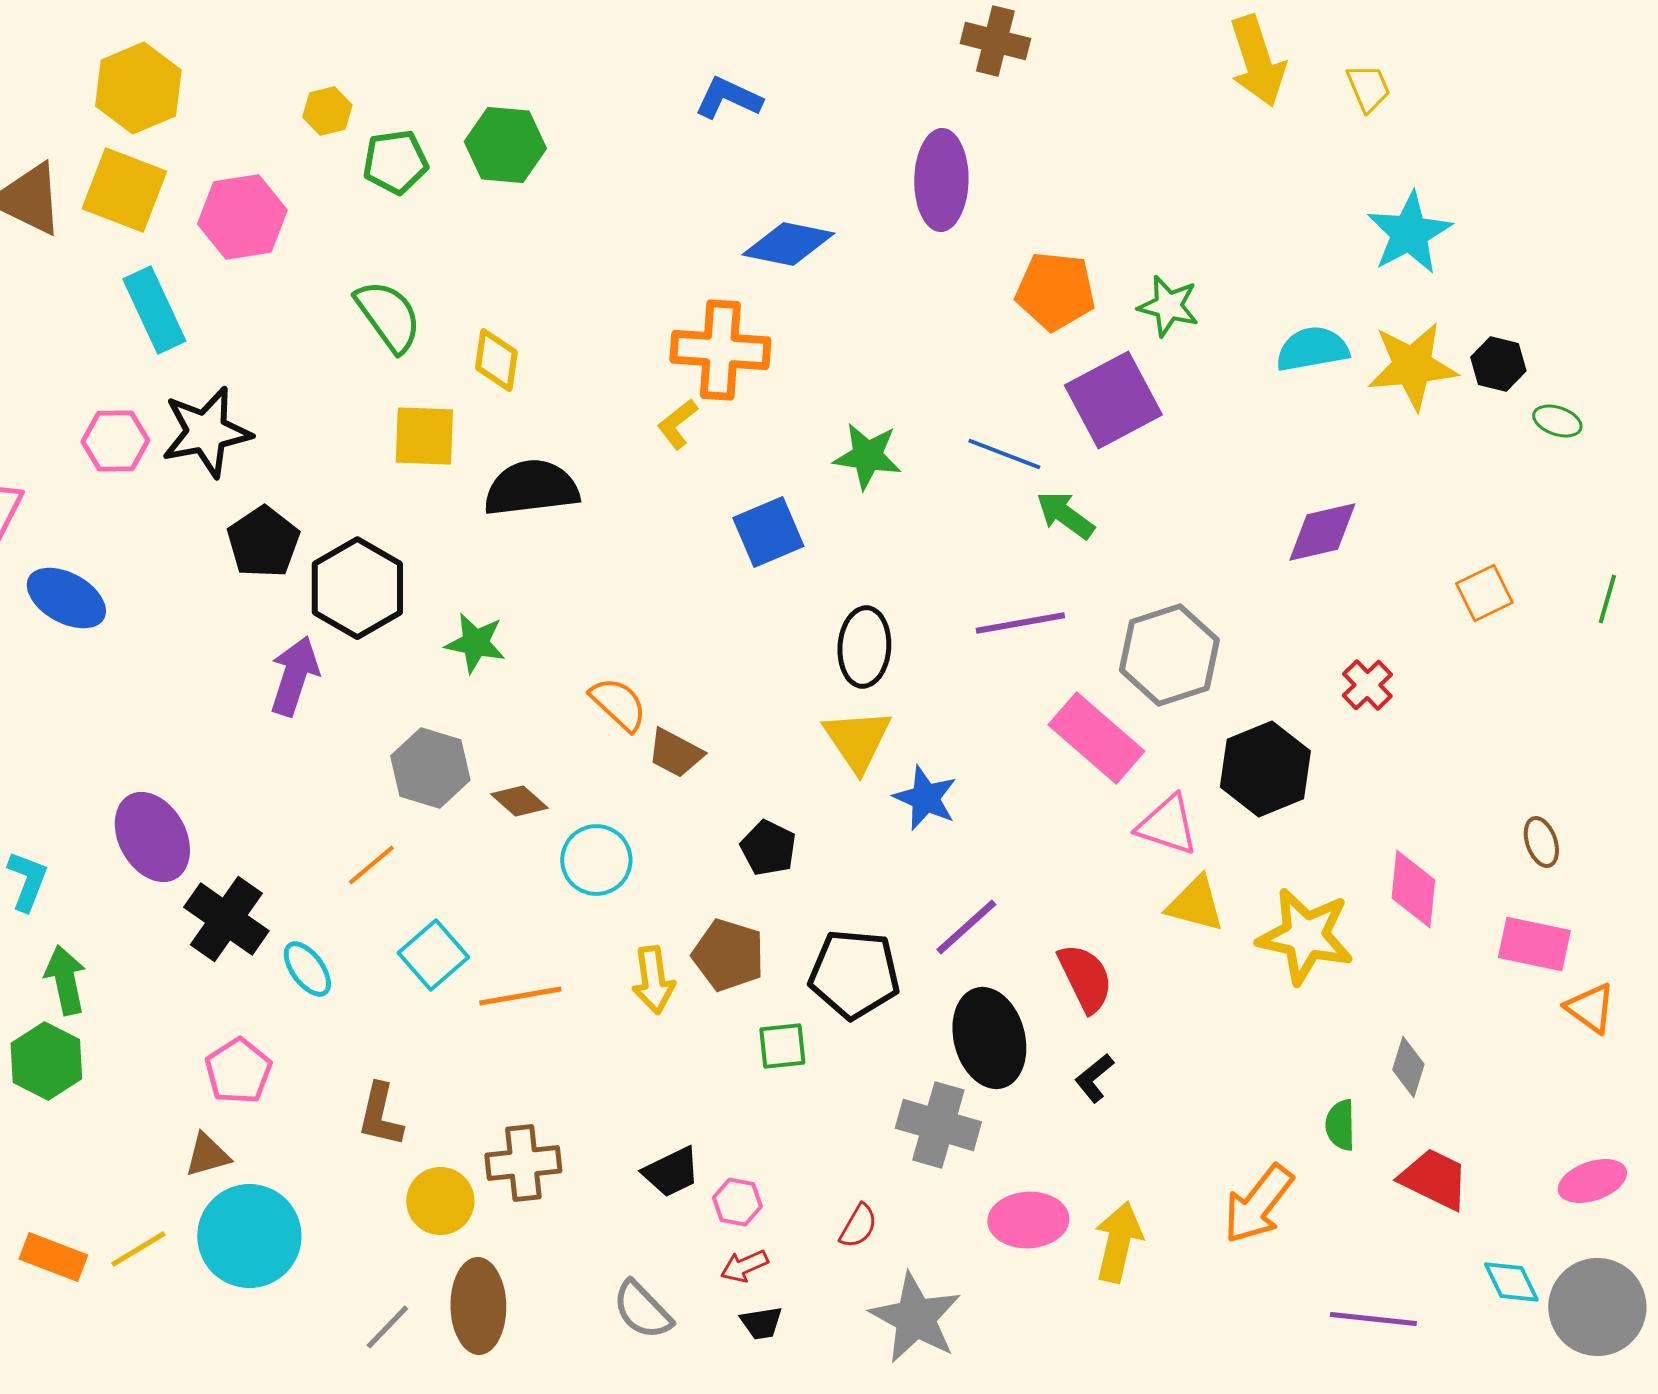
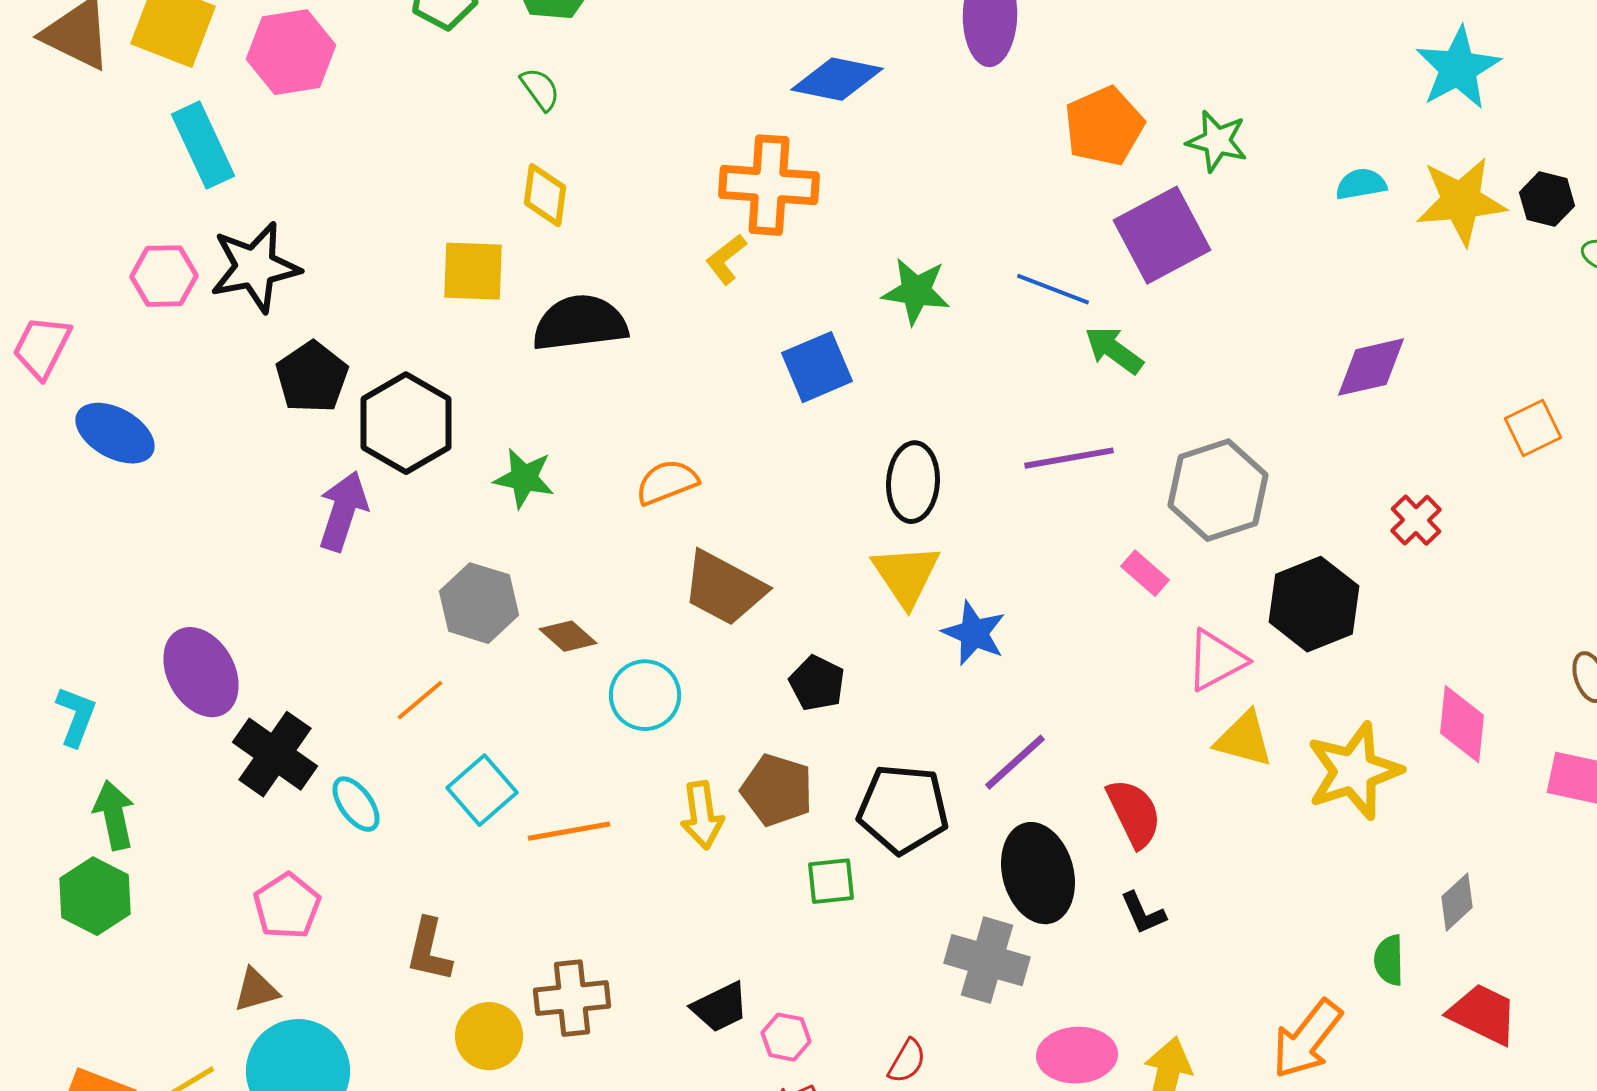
orange pentagon: (1055, 291) -> (1104, 126), turned -30
green semicircle: (388, 316) -> (540, 89), moved, size x0.6
cyan semicircle: (1312, 349) -> (1361, 184), size x0.7
orange semicircle: (618, 704) -> (667, 482), moved, turned -64
pink rectangle: (1096, 738) -> (1145, 573), size x0.5
brown trapezoid: (675, 753) -> (724, 588), size x1.5
pink triangle: (1167, 825) -> (1216, 660), turned -46
yellow star: (1305, 936) -> (1354, 771), turned -30
gray diamond: (1408, 1067) -> (1457, 902), turned 30
black L-shape: (1094, 1078) -> (1143, 913), turned -75

